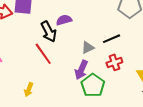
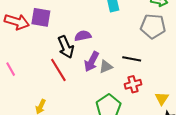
black line: (112, 39) -> (132, 59), turned 30
purple arrow: (81, 70) -> (92, 62), moved

